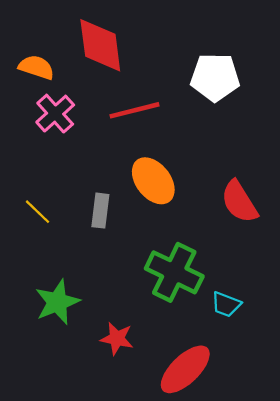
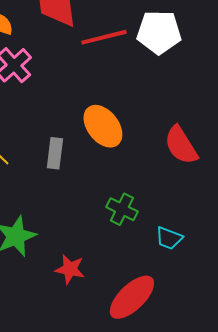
red line: (135, 110) -> (104, 37), moved
green cross: (174, 272) -> (122, 209), size x0.6

